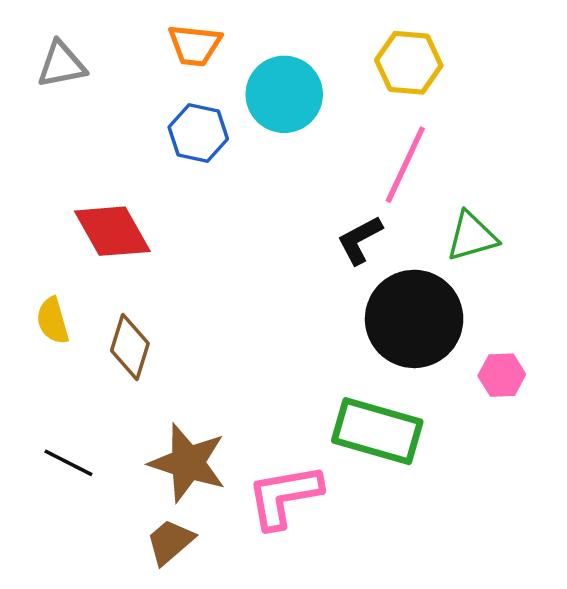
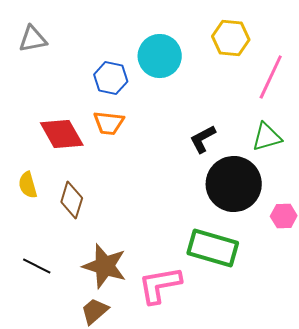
orange trapezoid: (195, 45) -> (109, 123), moved
pink line: (405, 165) -> (271, 77), moved

